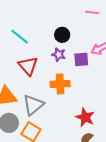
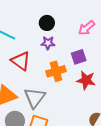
purple square: (81, 59) -> (79, 57), moved
red star: (85, 117) -> (86, 80), moved

